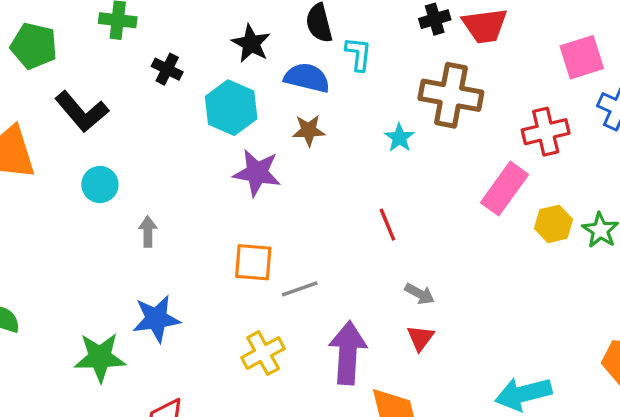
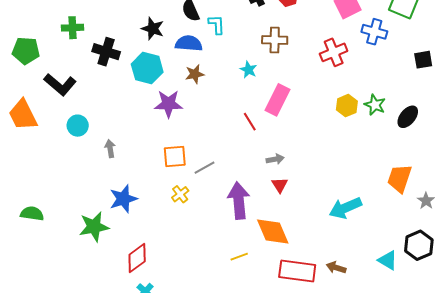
black cross: (167, 69) -> (106, 52), size x1.5
brown cross: (451, 95) -> (275, 40), size x0.7
pink rectangle: (504, 189) -> (277, 100), moved
gray arrow: (420, 294) -> (275, 159), turned -30
yellow cross: (263, 353) -> (180, 194), moved, size x0.7

